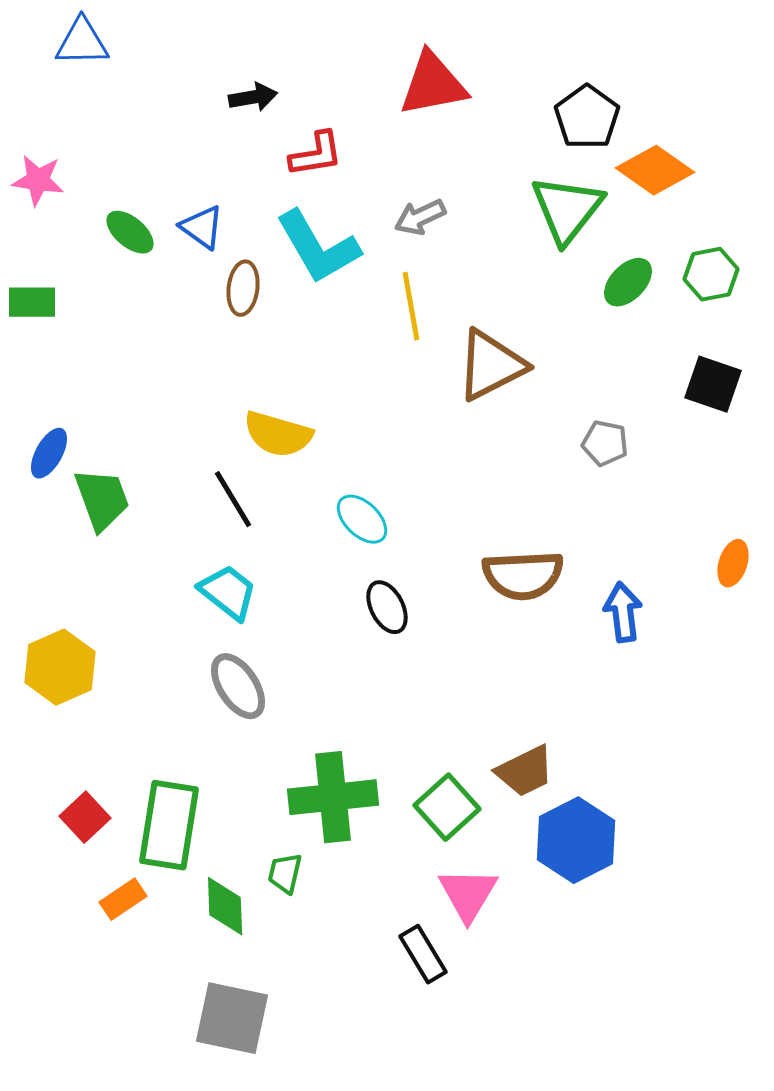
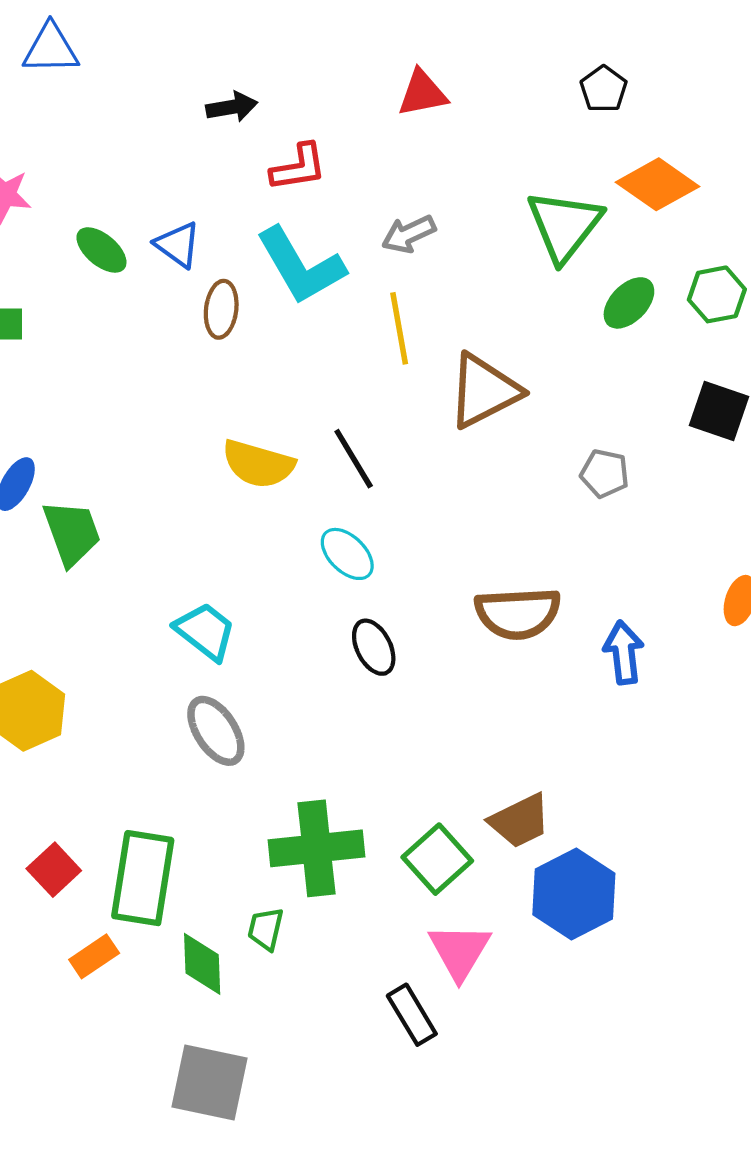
red triangle: (433, 84) -> (422, 93), size x0.7
black pentagon: (587, 117) -> (604, 89), moved, size x0.7
black line: (233, 499) -> (354, 459), moved

